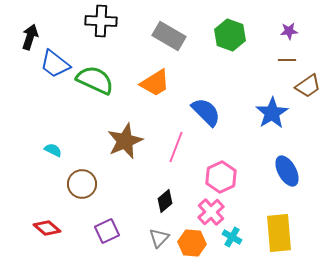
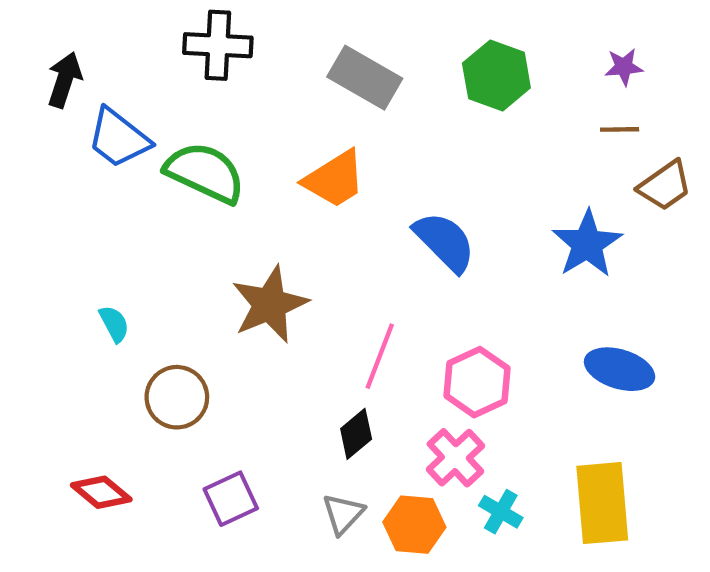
pink line: (176, 147) -> (380, 356), moved
cyan semicircle: (53, 150) -> (114, 324), turned 36
blue ellipse: (287, 171) -> (620, 369), turned -44

